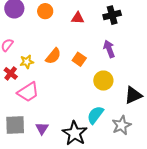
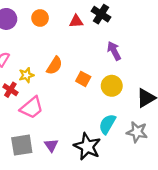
black cross: (112, 15) -> (101, 14), moved, turned -36
orange square: (79, 59) -> (83, 79), moved
gray star: (122, 125) -> (137, 132), turned -30

